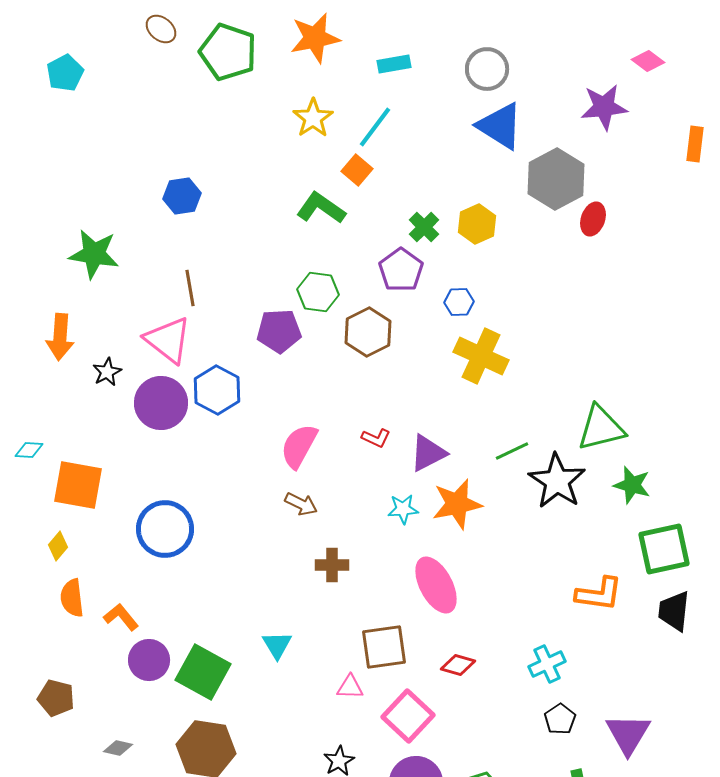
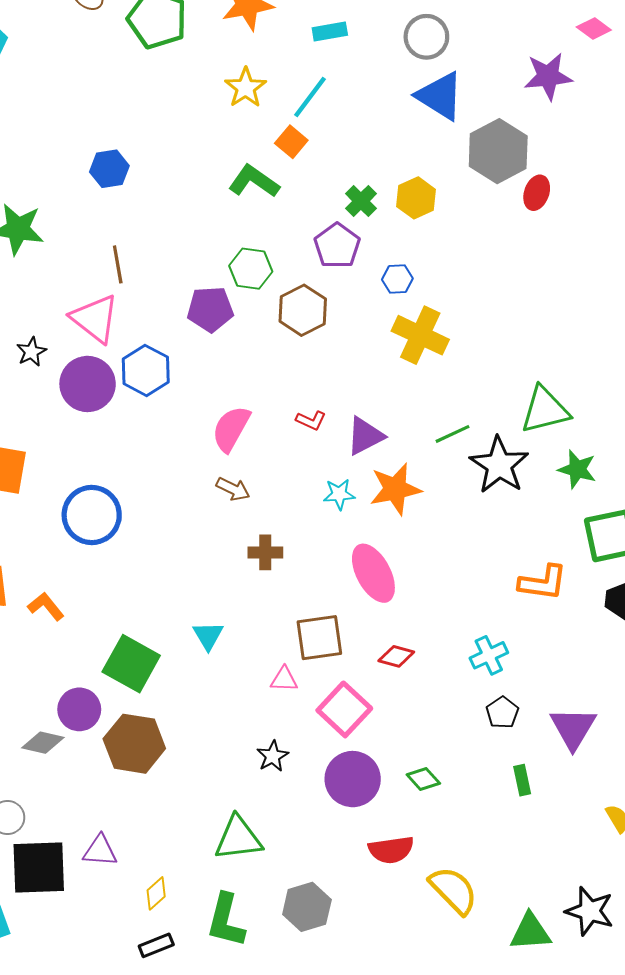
purple circle: (149, 660) -> (79, 709), moved
gray diamond: (118, 748) -> (43, 743), size x1.4

